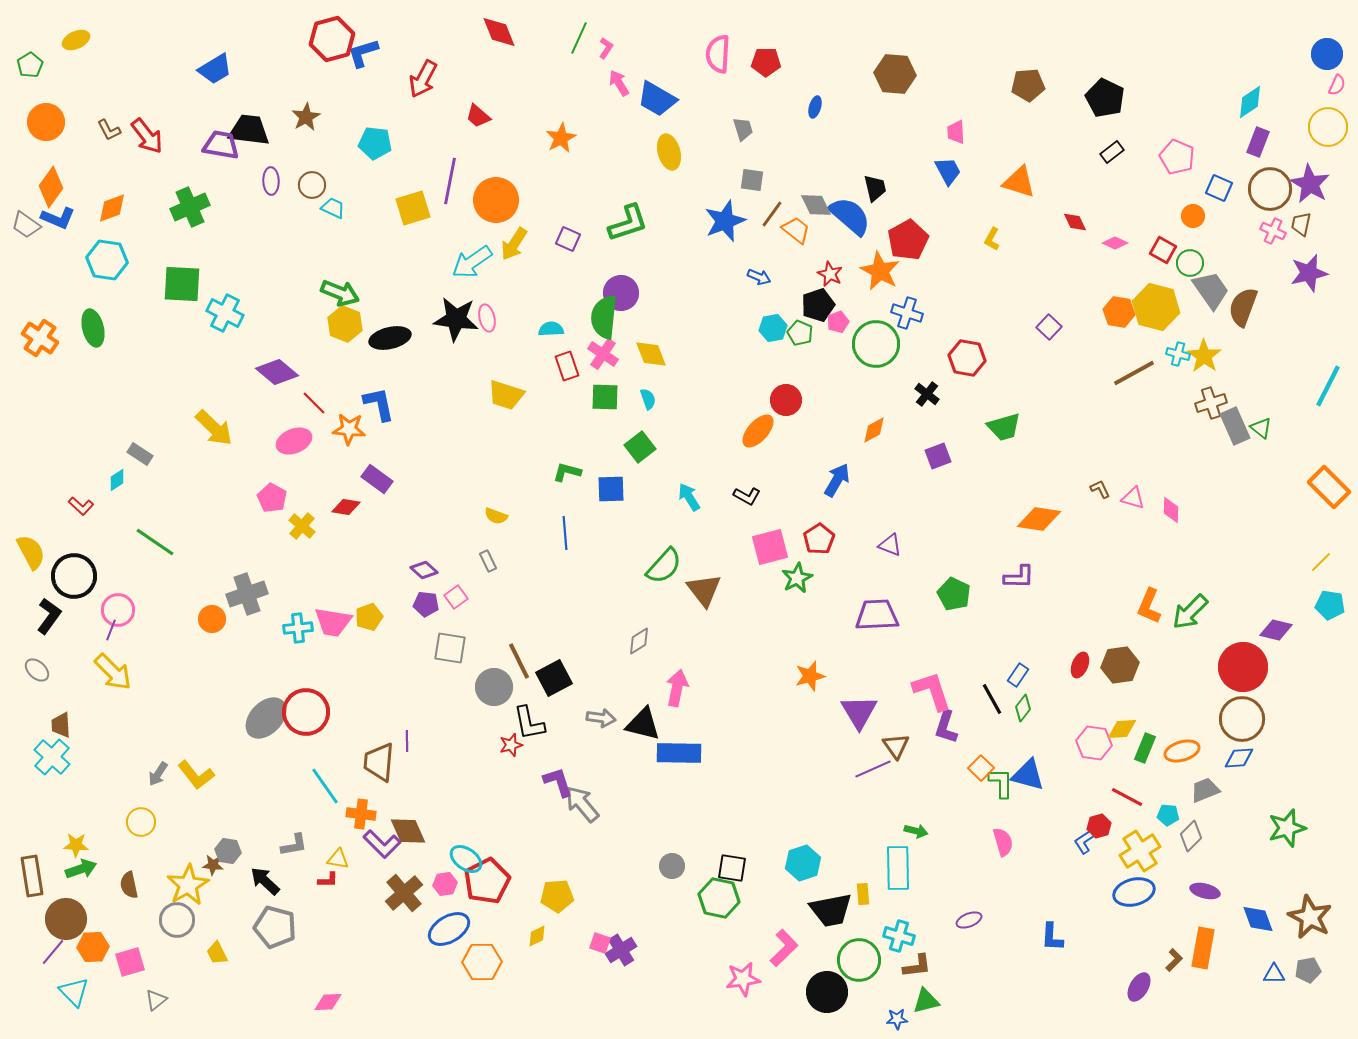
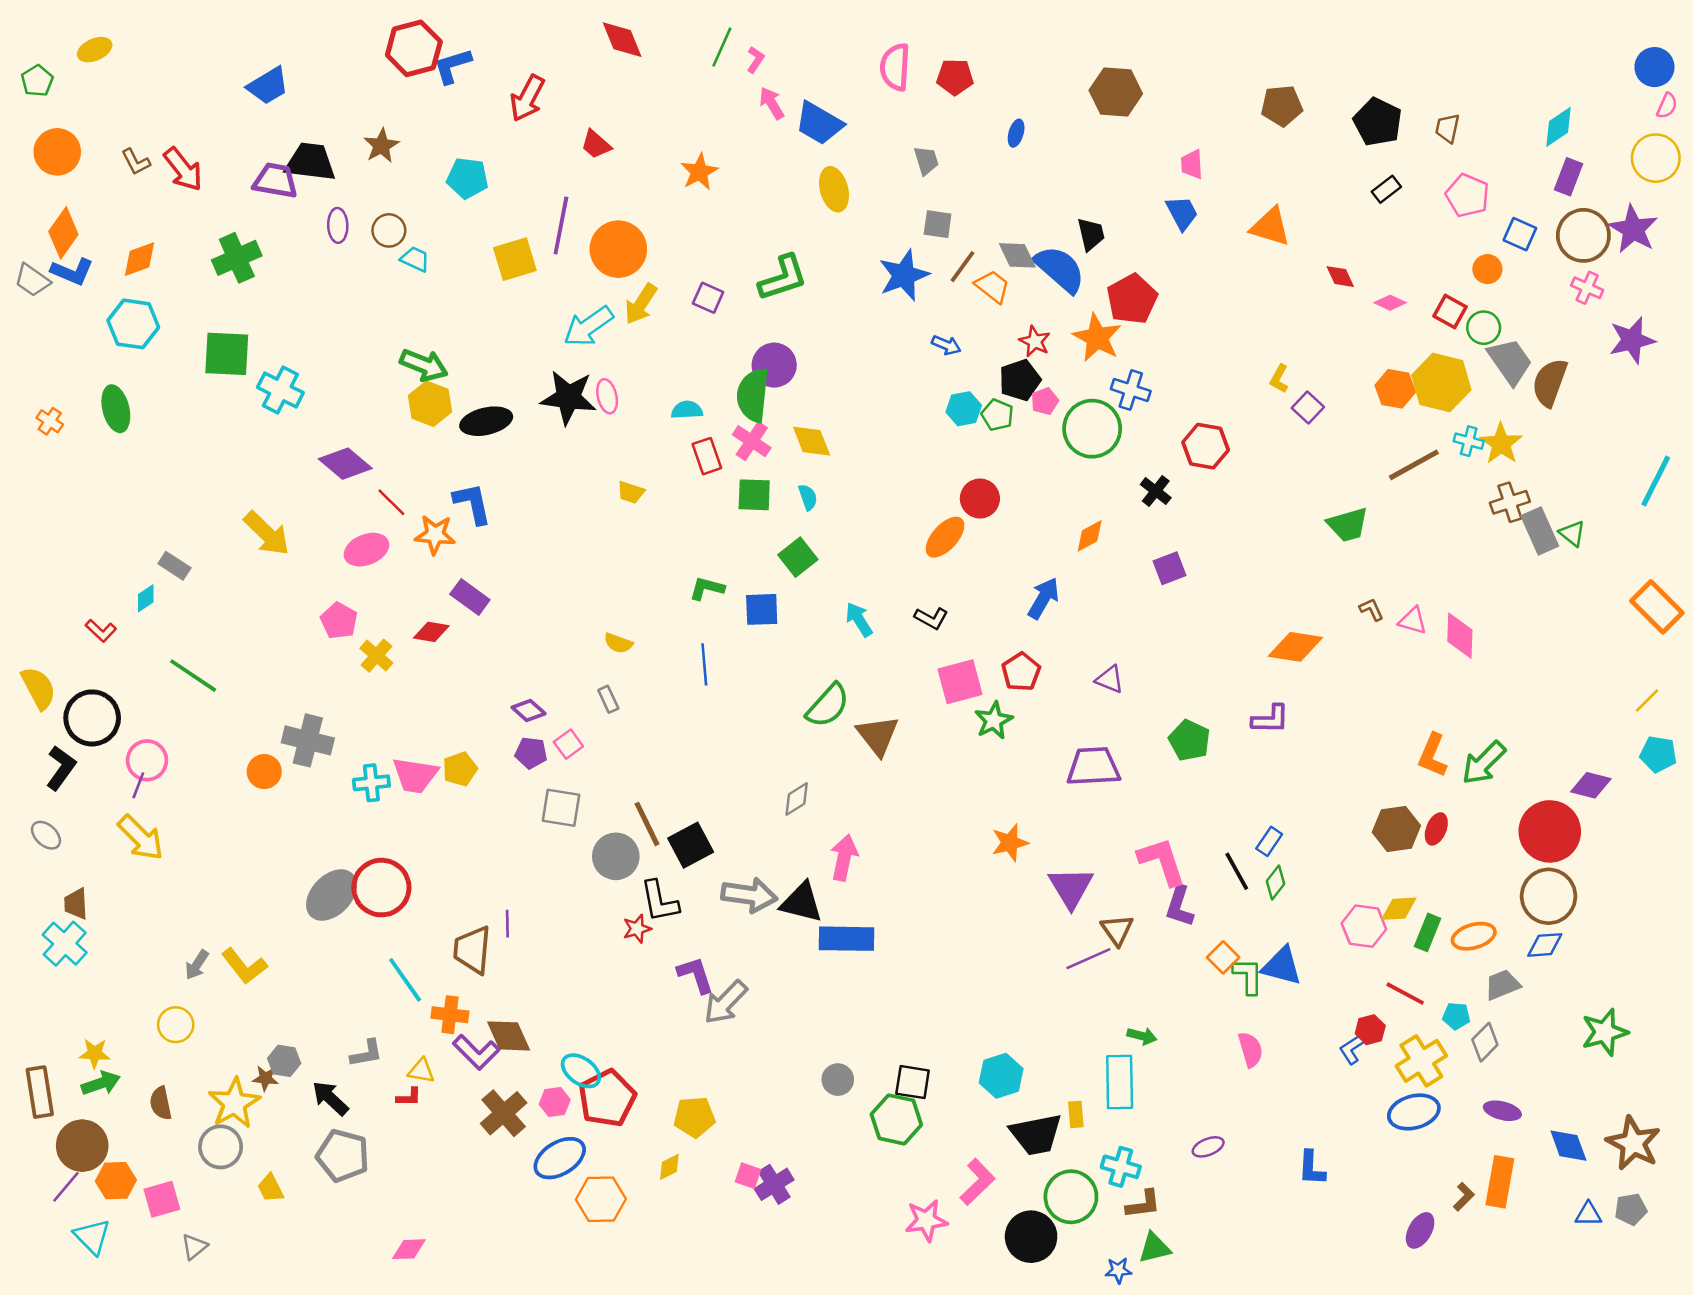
brown trapezoid: (1301, 224) -> (1448, 128), moved
yellow L-shape: (992, 239) -> (1279, 379), moved
orange cross: (40, 338) -> (50, 421), size x0.6
yellow trapezoid: (506, 395) -> (631, 492), size x0.6
green trapezoid: (1004, 427) -> (1348, 525), moved
pink diamond: (1171, 510) -> (1460, 636), size x1.4
gray cross: (247, 594) -> (308, 740), turned 33
red ellipse: (1080, 665) -> (1436, 829), moved
gray arrow: (601, 718) -> (749, 895), size x1.5
gray arrow: (582, 804) -> (726, 1002), turned -96

